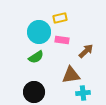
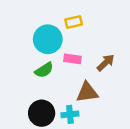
pink rectangle: (62, 40) -> (72, 59), moved
cyan cross: (83, 93) -> (70, 114), moved

